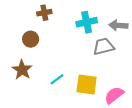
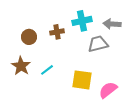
brown cross: (44, 13) -> (57, 32), moved
cyan line: (57, 79) -> (47, 70), moved

